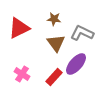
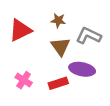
purple ellipse: (76, 64) -> (82, 69), turned 60
red rectangle: (54, 77) -> (58, 83), turned 30

